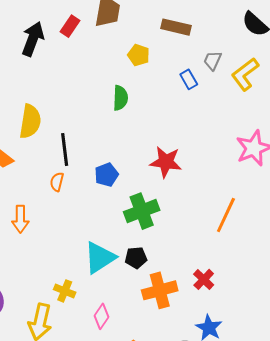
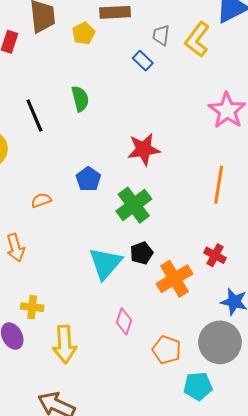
yellow pentagon: (139, 55) -> (84, 33), moved, turned -30
black line: (65, 150) -> (34, 116), moved
orange semicircle: (57, 182) -> (41, 200), turned 72
yellow cross: (65, 291) -> (32, 307), moved

